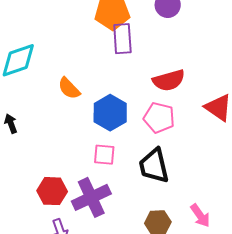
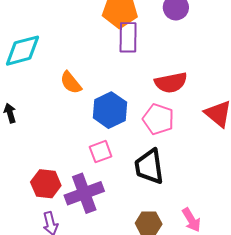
pink square: (104, 155) -> (101, 152), turned -30

